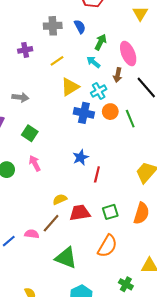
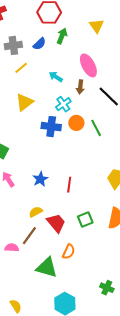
blue semicircle: (80, 27) -> (39, 44), turned 80
green arrow: (101, 42) -> (62, 36), moved
yellow line: (57, 61) -> (21, 68), moved
yellow triangle: (70, 87) -> (24, 102), moved
blue star: (81, 157) -> (40, 179), moved
red trapezoid: (80, 213) -> (56, 223), turned 65
orange semicircle: (107, 246) -> (69, 252), moved, size x0.7

